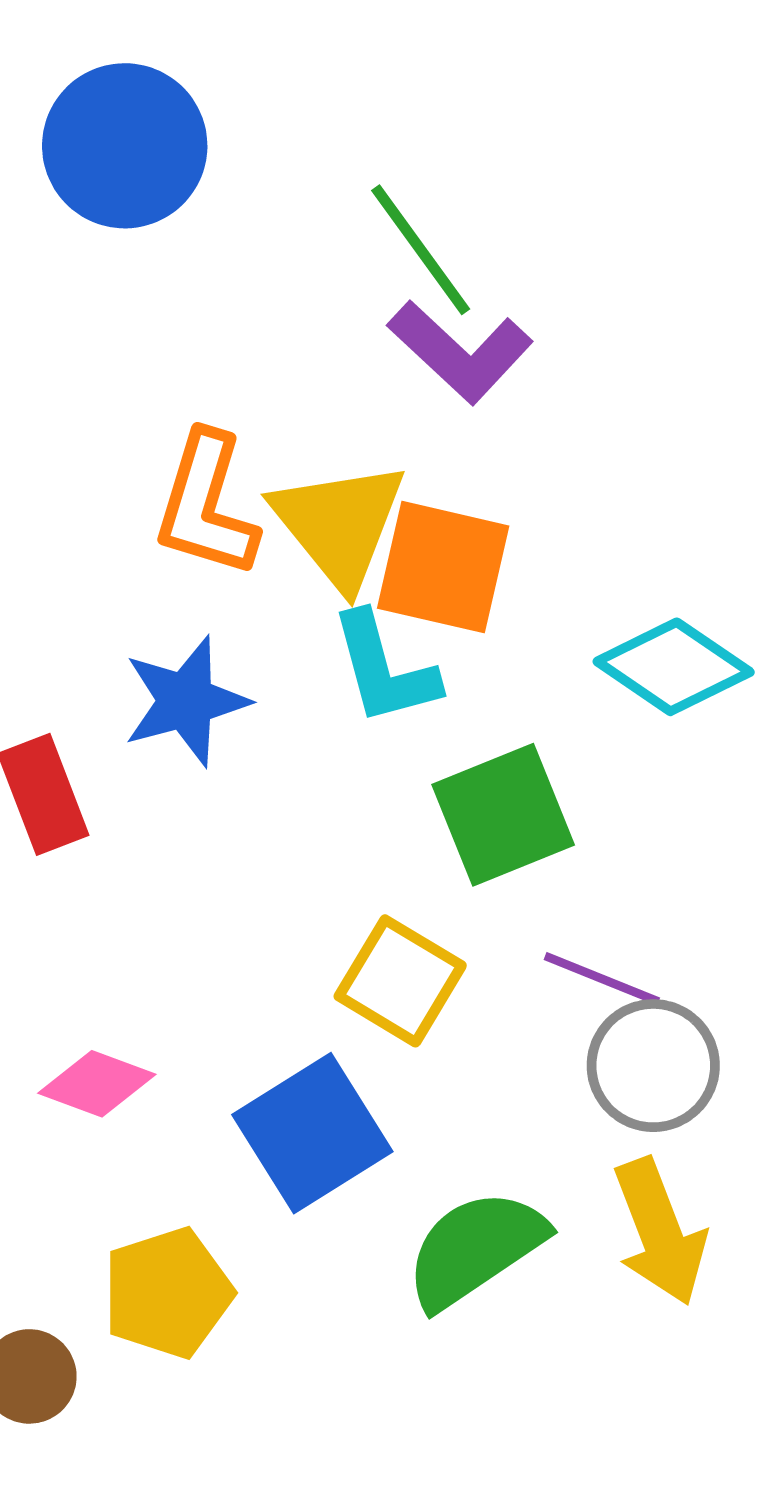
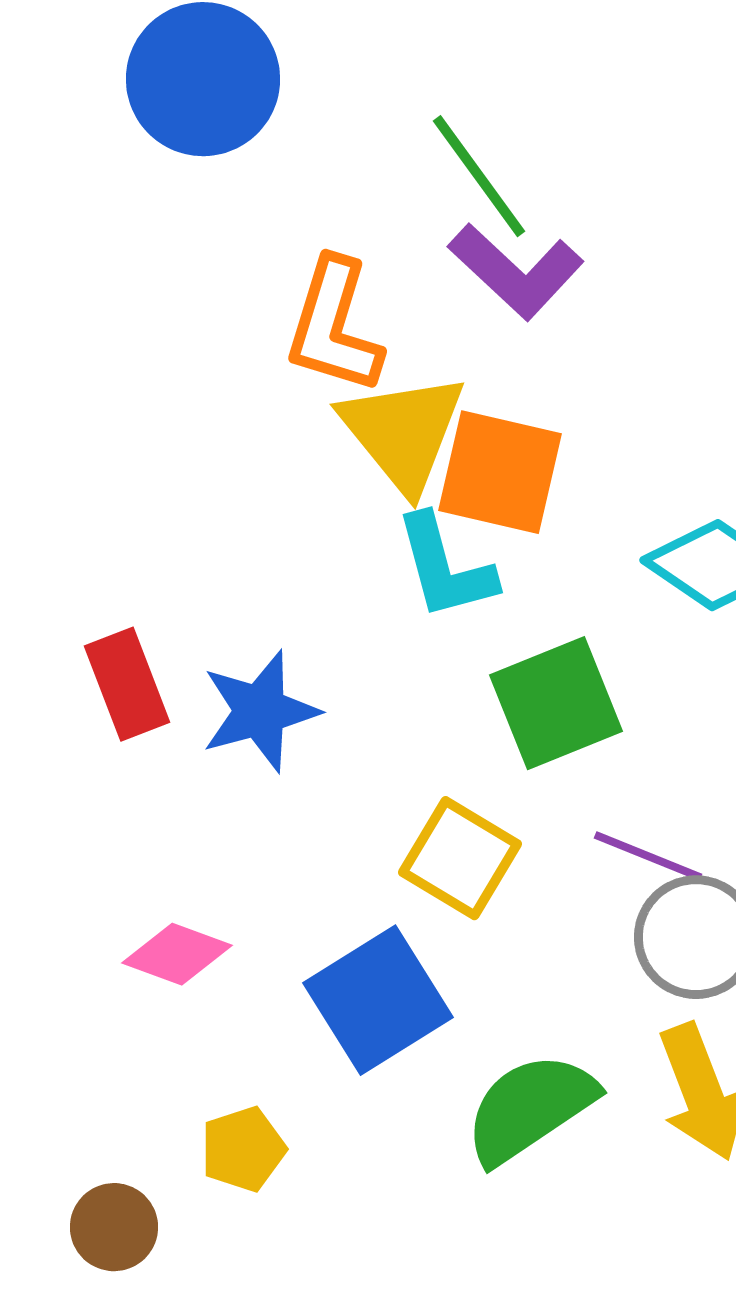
orange L-shape: (206, 505) -> (334, 326), moved
blue star: (186, 701) -> (260, 711), moved
yellow pentagon: (168, 1293) -> (243, 1149), size x0.7

